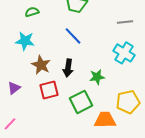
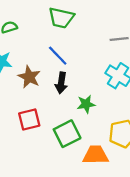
brown star: (41, 65) -> (29, 77), moved
black arrow: (68, 68) -> (61, 83), moved

